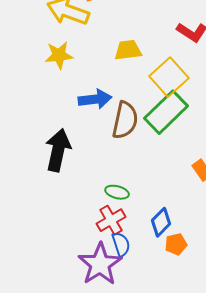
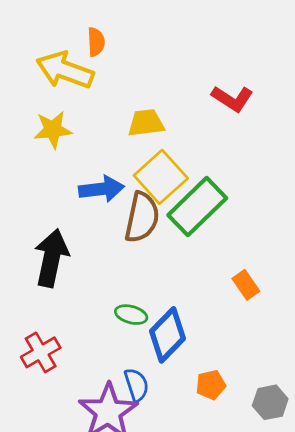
yellow square: (169, 77) -> (161, 177), moved
red cross: (111, 220) -> (41, 352), moved
blue diamond: (161, 222) -> (168, 335), moved, size x1.4

